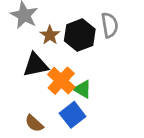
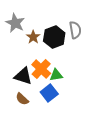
black triangle: (36, 65) -> (23, 76), moved, turned 30
green triangle: (83, 89) -> (56, 75), turned -40

